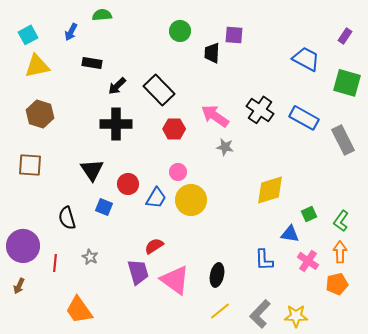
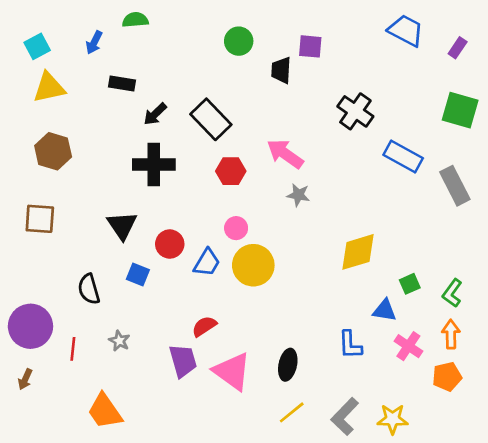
blue trapezoid: (306, 59) -> (406, 31), moved
black cross: (260, 110) -> (355, 111), moved

